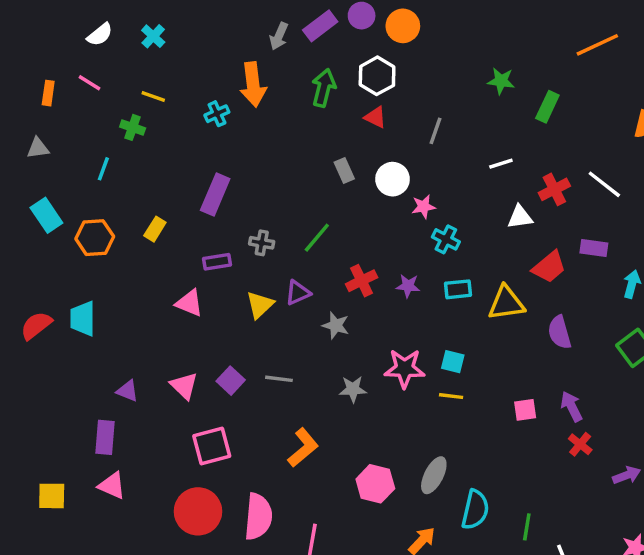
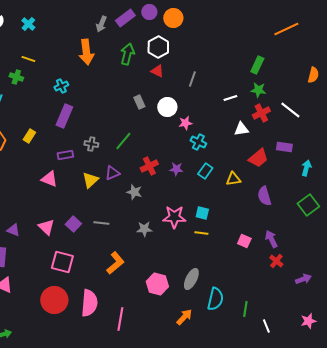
green star: (501, 81) -> (258, 90), moved
cyan cross: (217, 114) -> (61, 86), moved
cyan rectangle: (458, 289) -> (205, 171), turned -49
yellow triangle: (506, 303) -> (233, 179), size x0.7
pink square: (525, 410) -> (244, 241), turned 32
pink square: (212, 446) -> (62, 262), turned 30

